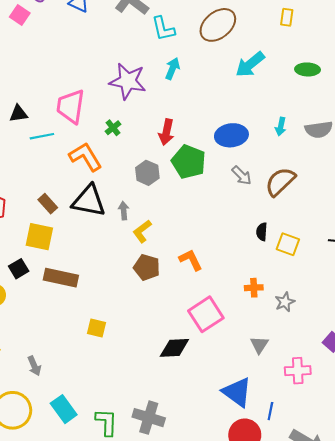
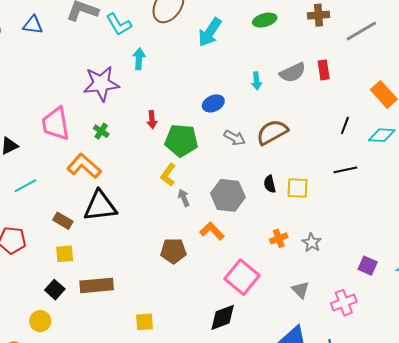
red arrow: (166, 132) -> (152, 120), size x0.7
blue ellipse: (231, 135) -> (213, 103), size x0.7
cyan line: (42, 136) -> (25, 186), moved
gray hexagon: (147, 173) -> (228, 195), moved, size x1.4
brown semicircle: (280, 182) -> (272, 132), turned 32
gray arrow: (124, 211) -> (184, 198), moved
yellow L-shape: (142, 231) -> (168, 175), moved
yellow square: (39, 237) -> (65, 254), size x0.7

